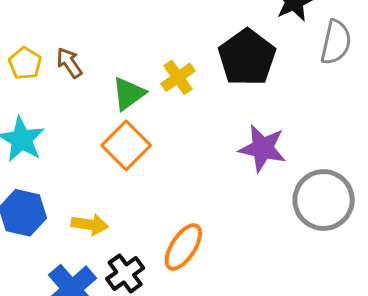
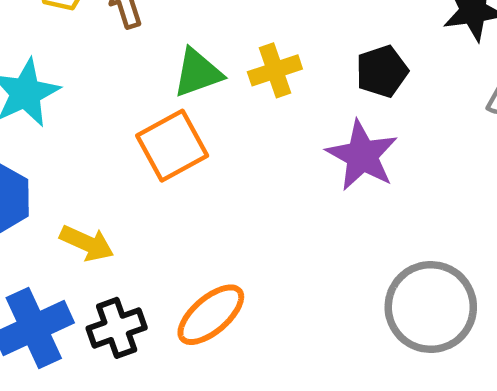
black pentagon: (247, 57) -> (382, 71), size x0.6
purple star: (263, 148) -> (362, 156), moved

